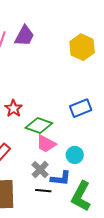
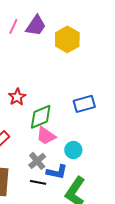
yellow hexagon: (82, 47) -> (67, 39), moved
green diamond: (39, 125) -> (41, 117), turned -48

